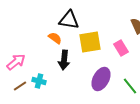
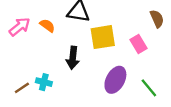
orange semicircle: (55, 38) -> (47, 26), moved
pink arrow: (16, 62) -> (20, 27), moved

